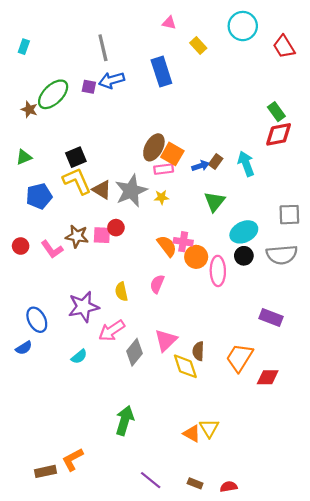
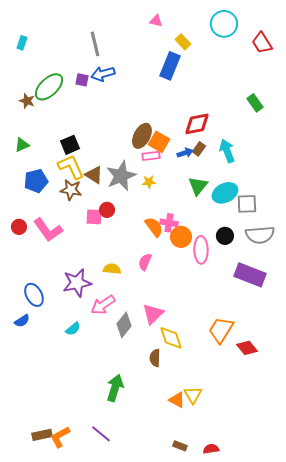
blue rectangle: (161, 72) -> (170, 66), moved, turned 40
red diamond: (279, 134) -> (197, 124), moved
gray square: (289, 215) -> (247, 204), moved
cyan ellipse: (244, 232) -> (225, 193), moved
brown star: (77, 236) -> (71, 190), moved
pink L-shape: (52, 249) -> (48, 230), size x1.4
yellow semicircle: (121, 292) -> (112, 269), turned 108
purple rectangle: (271, 318) -> (250, 275), moved, size x1.4
brown semicircle: (198, 351) -> (155, 358), moved
red diamond: (268, 377) -> (247, 348), turned 50
orange L-shape: (73, 460) -> (60, 437), moved
purple line: (151, 480) -> (101, 434), moved

